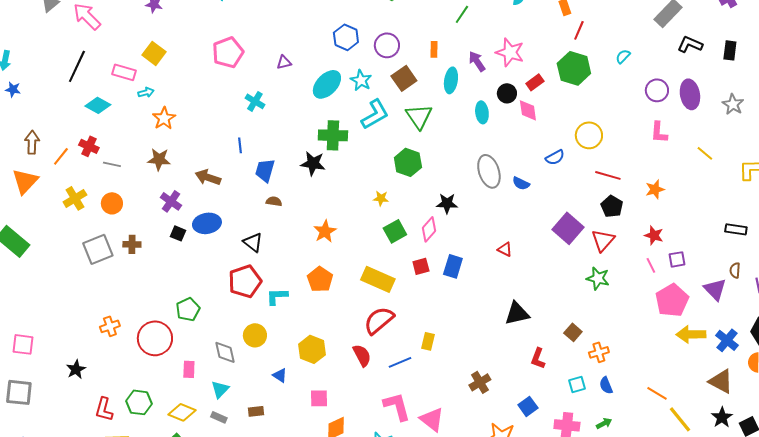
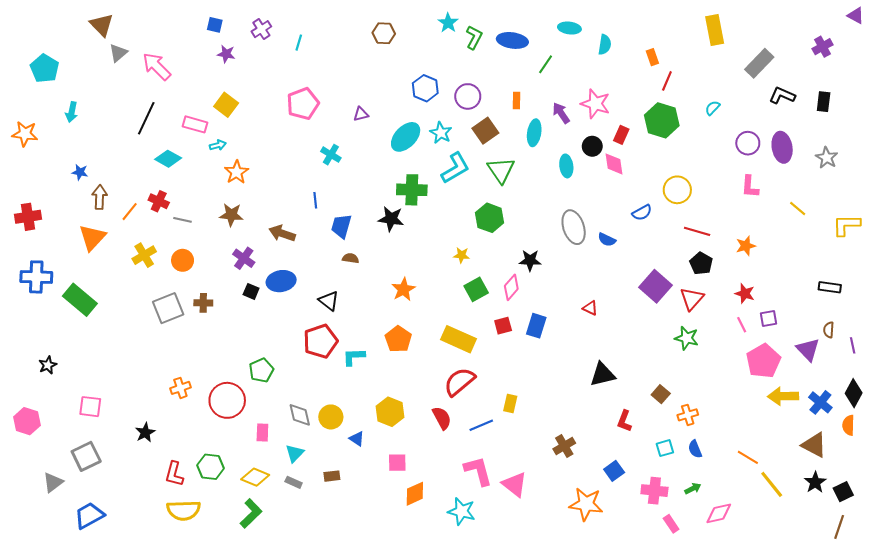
red rectangle: (535, 82) -> (621, 135), turned -30
blue star: (13, 89) -> (80, 172), moved
yellow circle: (255, 335) -> (331, 417), moved
gray square: (19, 392) -> (86, 456), turned -32

